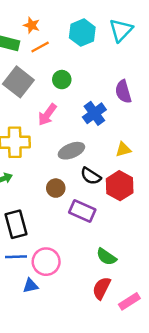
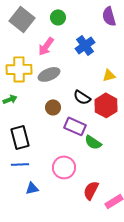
purple semicircle: (123, 92) -> (109, 16), moved
gray ellipse: (71, 151) -> (49, 74), moved
green semicircle: (106, 257) -> (93, 142), moved
pink circle: (46, 262) -> (64, 167), moved

